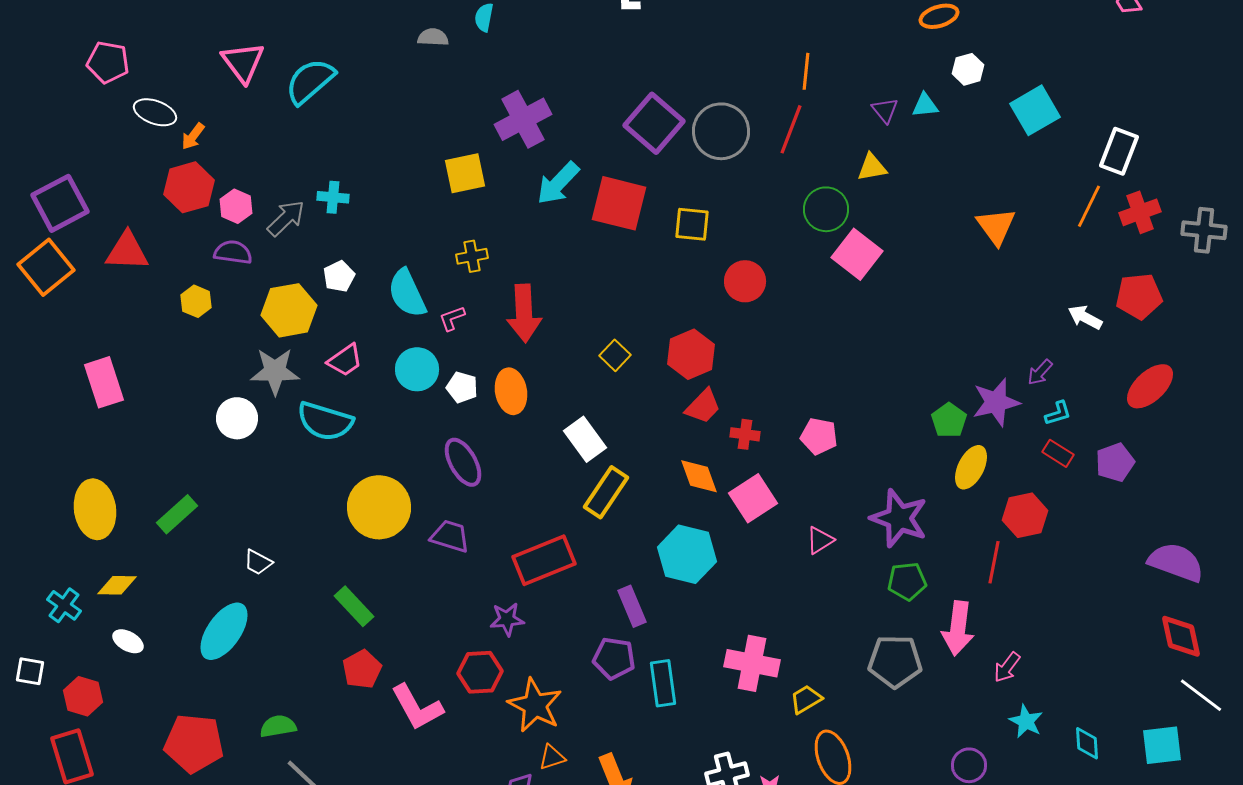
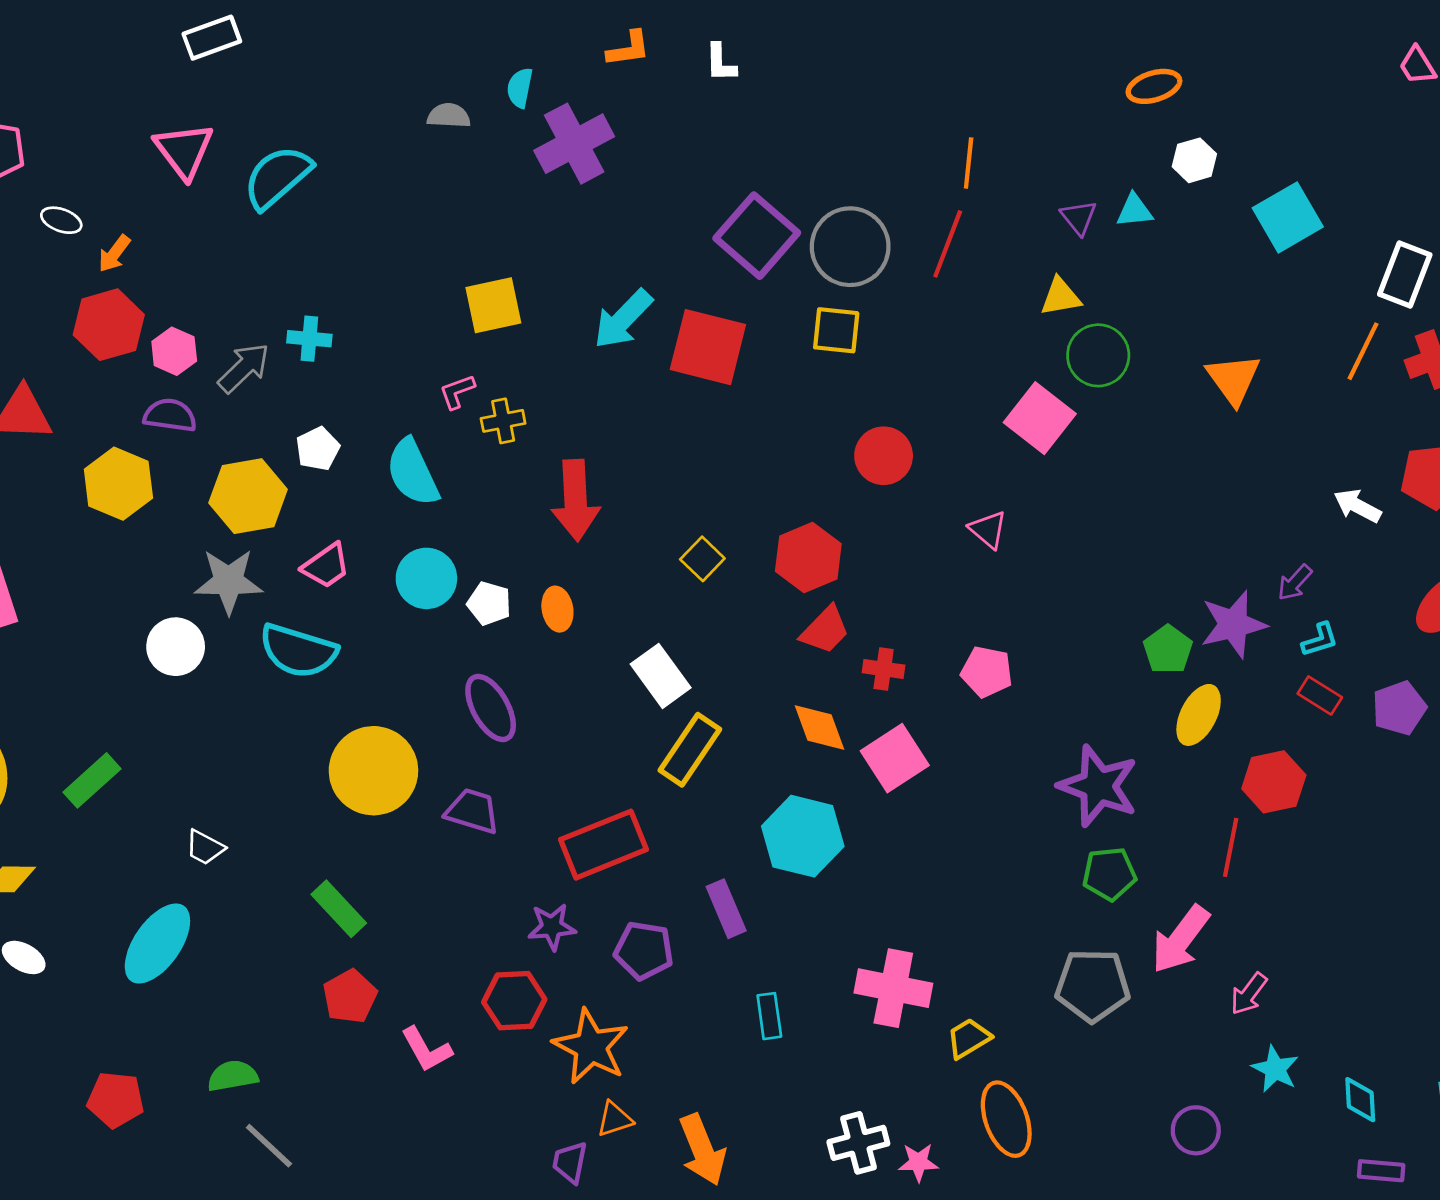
white ellipse: (155, 112) -> (61, 220), size x0.7
purple cross: (523, 119) -> (574, 144), moved
green circle: (826, 209) -> (1098, 355), moved
yellow square: (692, 224) -> (836, 330), moved
yellow hexagon: (196, 301) -> (118, 484), size x1.6
pink L-shape: (452, 318) -> (457, 392), moved
orange ellipse: (511, 391) -> (557, 609), size x0.7
pink triangle: (820, 540) -> (988, 530), moved, turned -48
pink arrow: (958, 628) -> (1180, 939), turned 30
purple pentagon: (614, 658) -> (644, 951), moved
cyan rectangle: (663, 683) -> (769, 1016), size x0.7
pink L-shape: (417, 707) -> (426, 1049), size x0.7
red pentagon: (194, 743) -> (116, 1100), size x0.7

